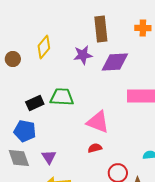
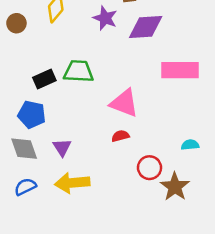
purple star: (83, 55) -> (105, 18), turned 30

